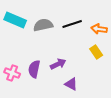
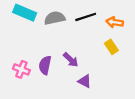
purple arrow: (58, 64) -> (71, 60), turned 70

